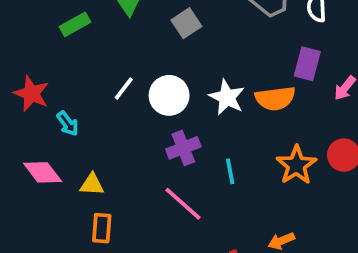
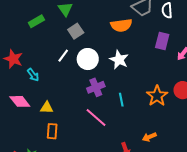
gray square: (186, 23) -> (76, 31), moved
orange semicircle: (275, 98) -> (121, 25), moved

